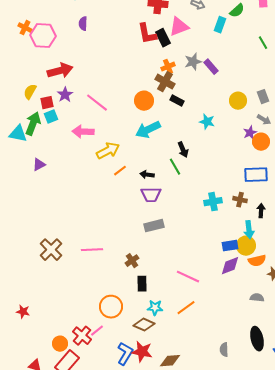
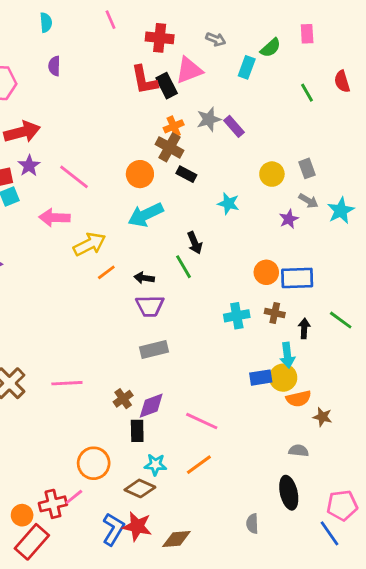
orange circle: (261, 142) -> (266, 272), moved
purple diamond: (230, 266) -> (151, 406), moved
red cross: (82, 336) -> (53, 504), turned 36
black ellipse: (257, 339) -> (289, 493), moved

